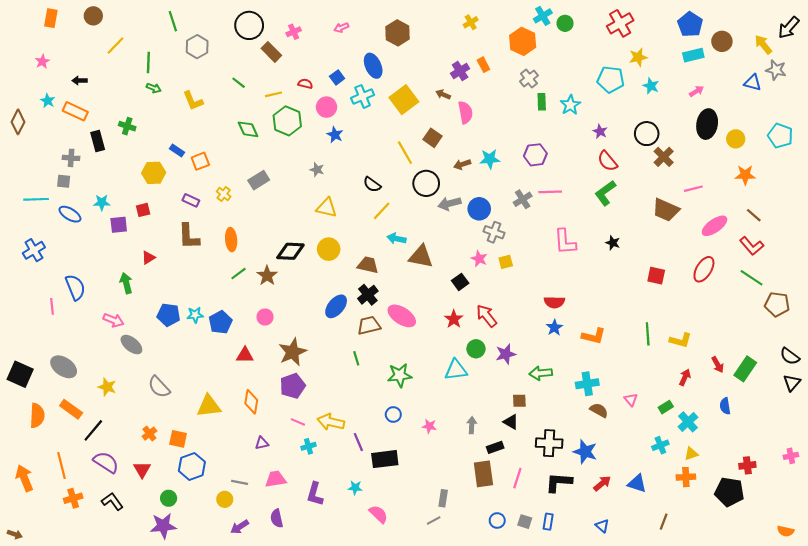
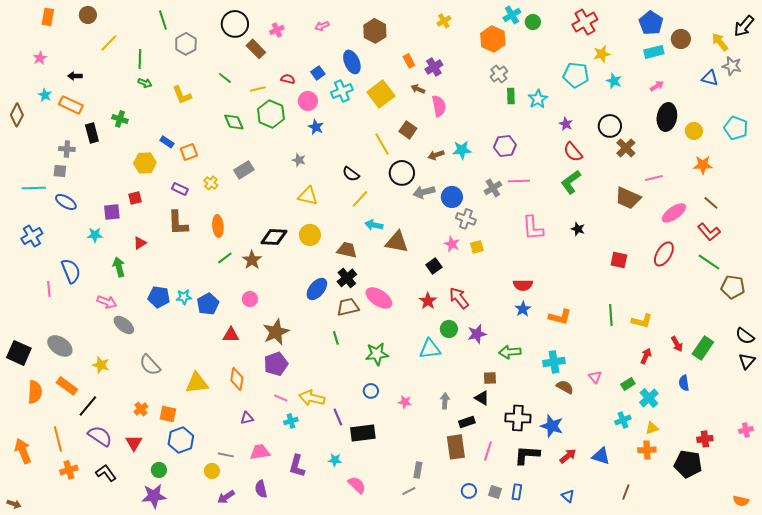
orange rectangle: (483, 65) -> (409, 61), moved
cyan star: (102, 202) -> (95, 235), moved

